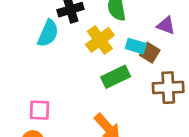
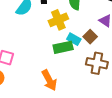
cyan rectangle: (136, 46) -> (74, 39), moved

